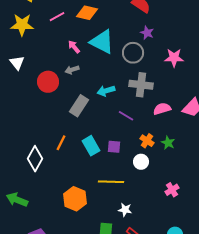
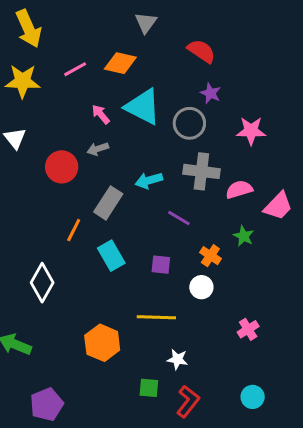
pink semicircle: (162, 109) -> (239, 189), moved
orange line: (61, 143) -> (74, 230), moved
green star: (168, 143) -> (244, 236), moved
cyan rectangle: (91, 146) -> (111, 256), moved

